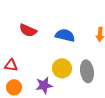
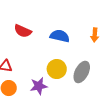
gray ellipse: (87, 71) -> (82, 72), turned 35

